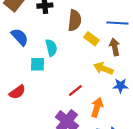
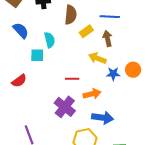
yellow rectangle: (92, 39) -> (86, 31), turned -72
red line: (75, 90) -> (72, 79), turned 40
orange arrow: (97, 107) -> (92, 94), turned 60

